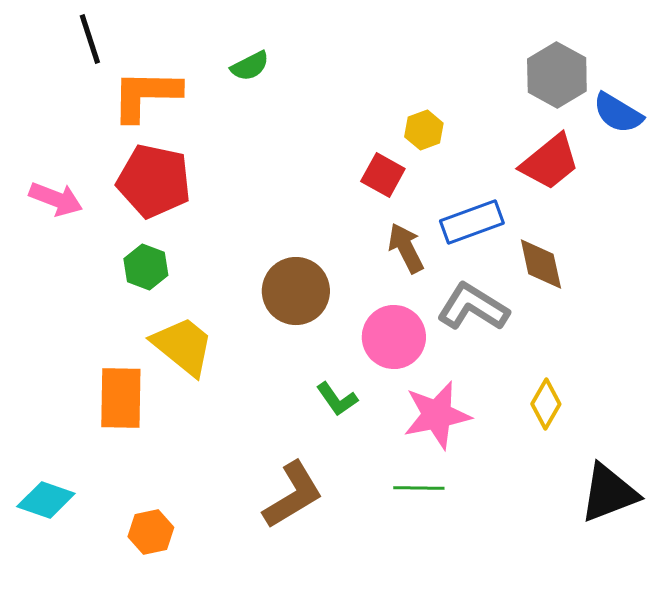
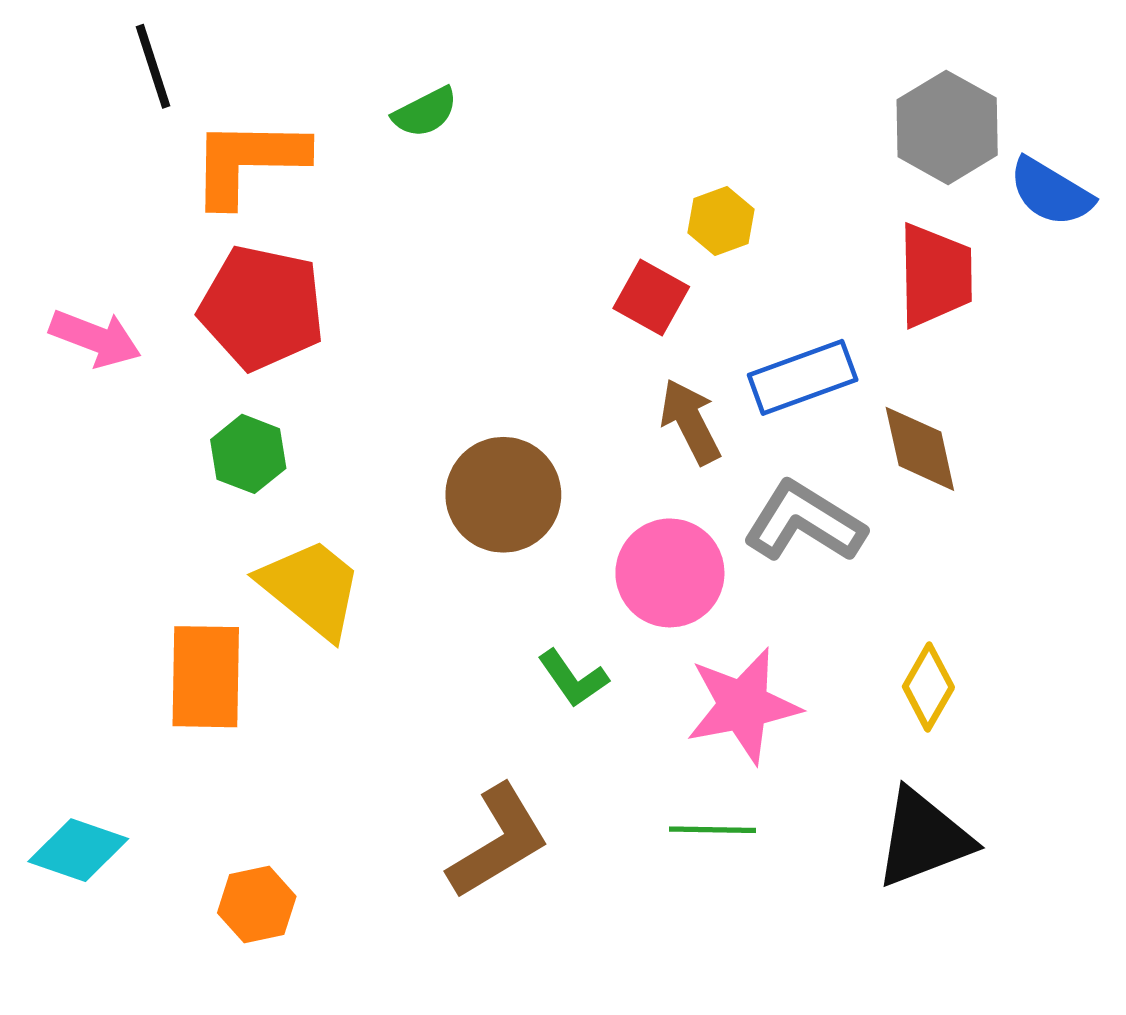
red trapezoid: (550, 162) -> (935, 275), turned -52
black triangle: (609, 493) -> (923, 838), moved

